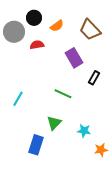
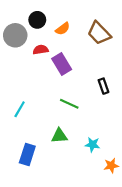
purple rectangle: (74, 58) -> (62, 64), moved
black rectangle: (94, 78) -> (103, 86), turned -48
green triangle: (54, 123) -> (59, 136), turned 42
blue rectangle: (36, 145) -> (27, 154), moved

